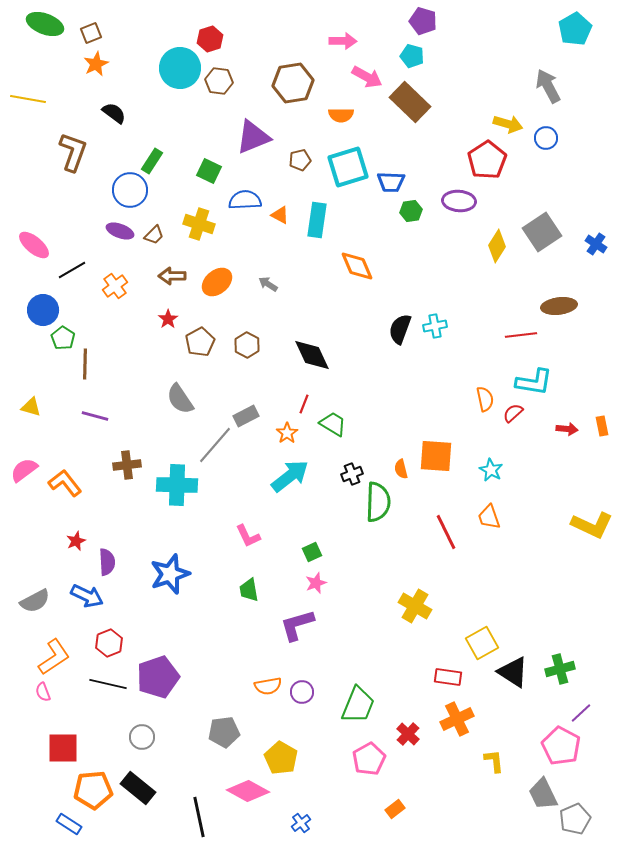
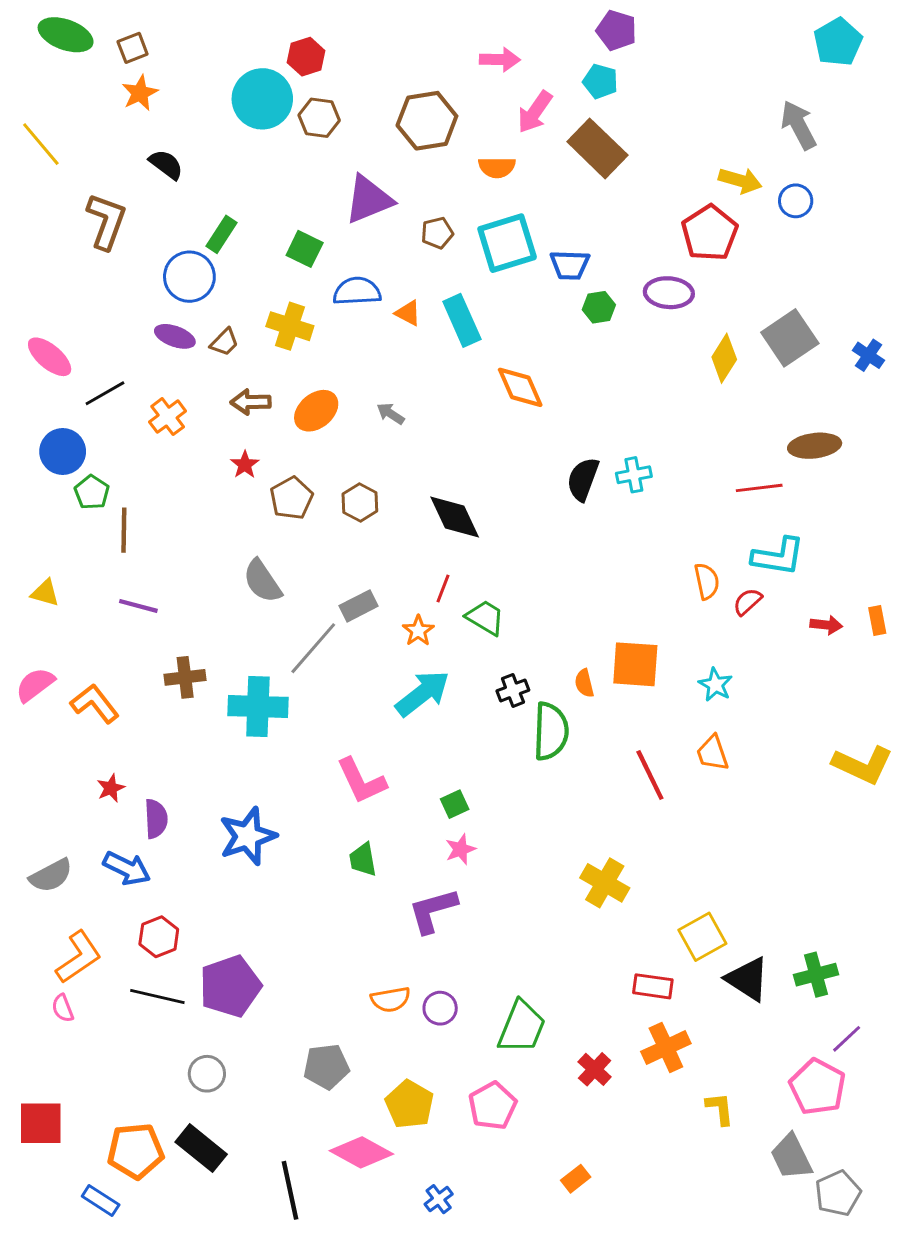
pink arrow: (367, 77) -> (535, 112), turned 96
yellow line: (28, 99) -> (41, 144), turned 40
cyan rectangle: (317, 220) -> (462, 320), turned -32
pink L-shape: (248, 536) -> (361, 781), size x1.4
red square: (63, 748) -> (41, 1123), moved
pink pentagon: (369, 759) -> (493, 1106), moved

